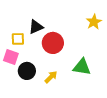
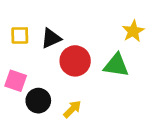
yellow square: (18, 39) -> (20, 35), moved
green triangle: (82, 67) -> (116, 65), moved

